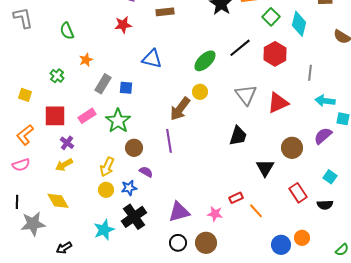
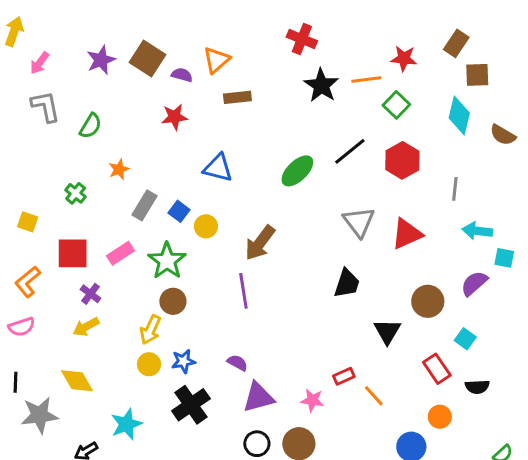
gray L-shape: (23, 18) -> (46, 106), moved
cyan diamond: (299, 24) -> (459, 115), moved
green semicircle: (67, 31) -> (91, 126), turned -126
blue square: (126, 88) -> (179, 211), turned 32
yellow circle: (200, 92) -> (206, 226), moved
brown circle: (134, 148) -> (173, 301), moved
purple semicircle: (146, 172) -> (237, 363), moved
cyan square: (330, 177) -> (465, 339), moved
cyan star: (104, 230) -> (126, 424), moved
orange circle: (302, 238) -> (440, 417), moved

